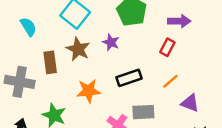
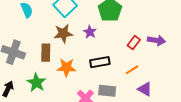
purple arrow: (179, 21) -> (156, 40), moved
brown star: (78, 49) -> (63, 33), turned 30
brown rectangle: (50, 62) -> (46, 53), moved

